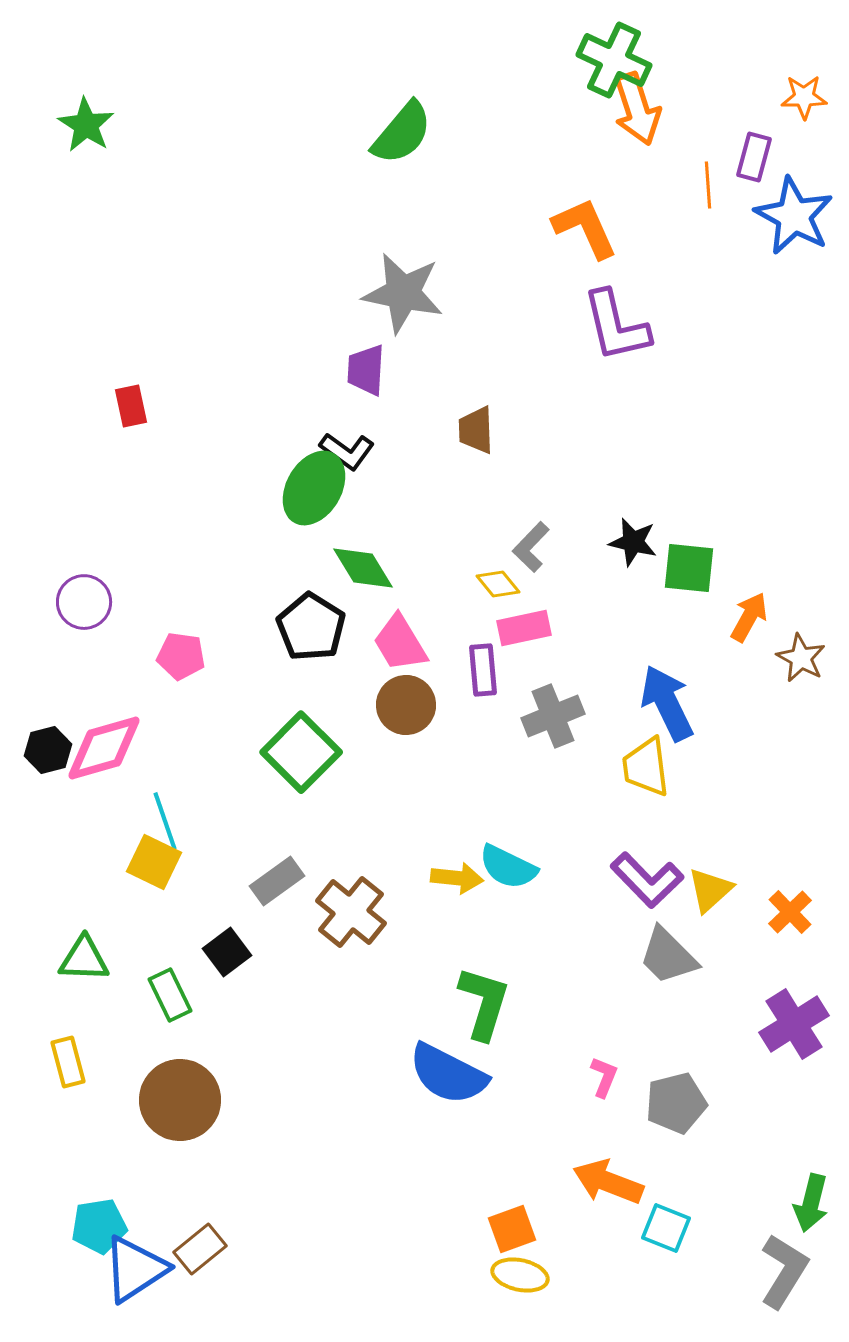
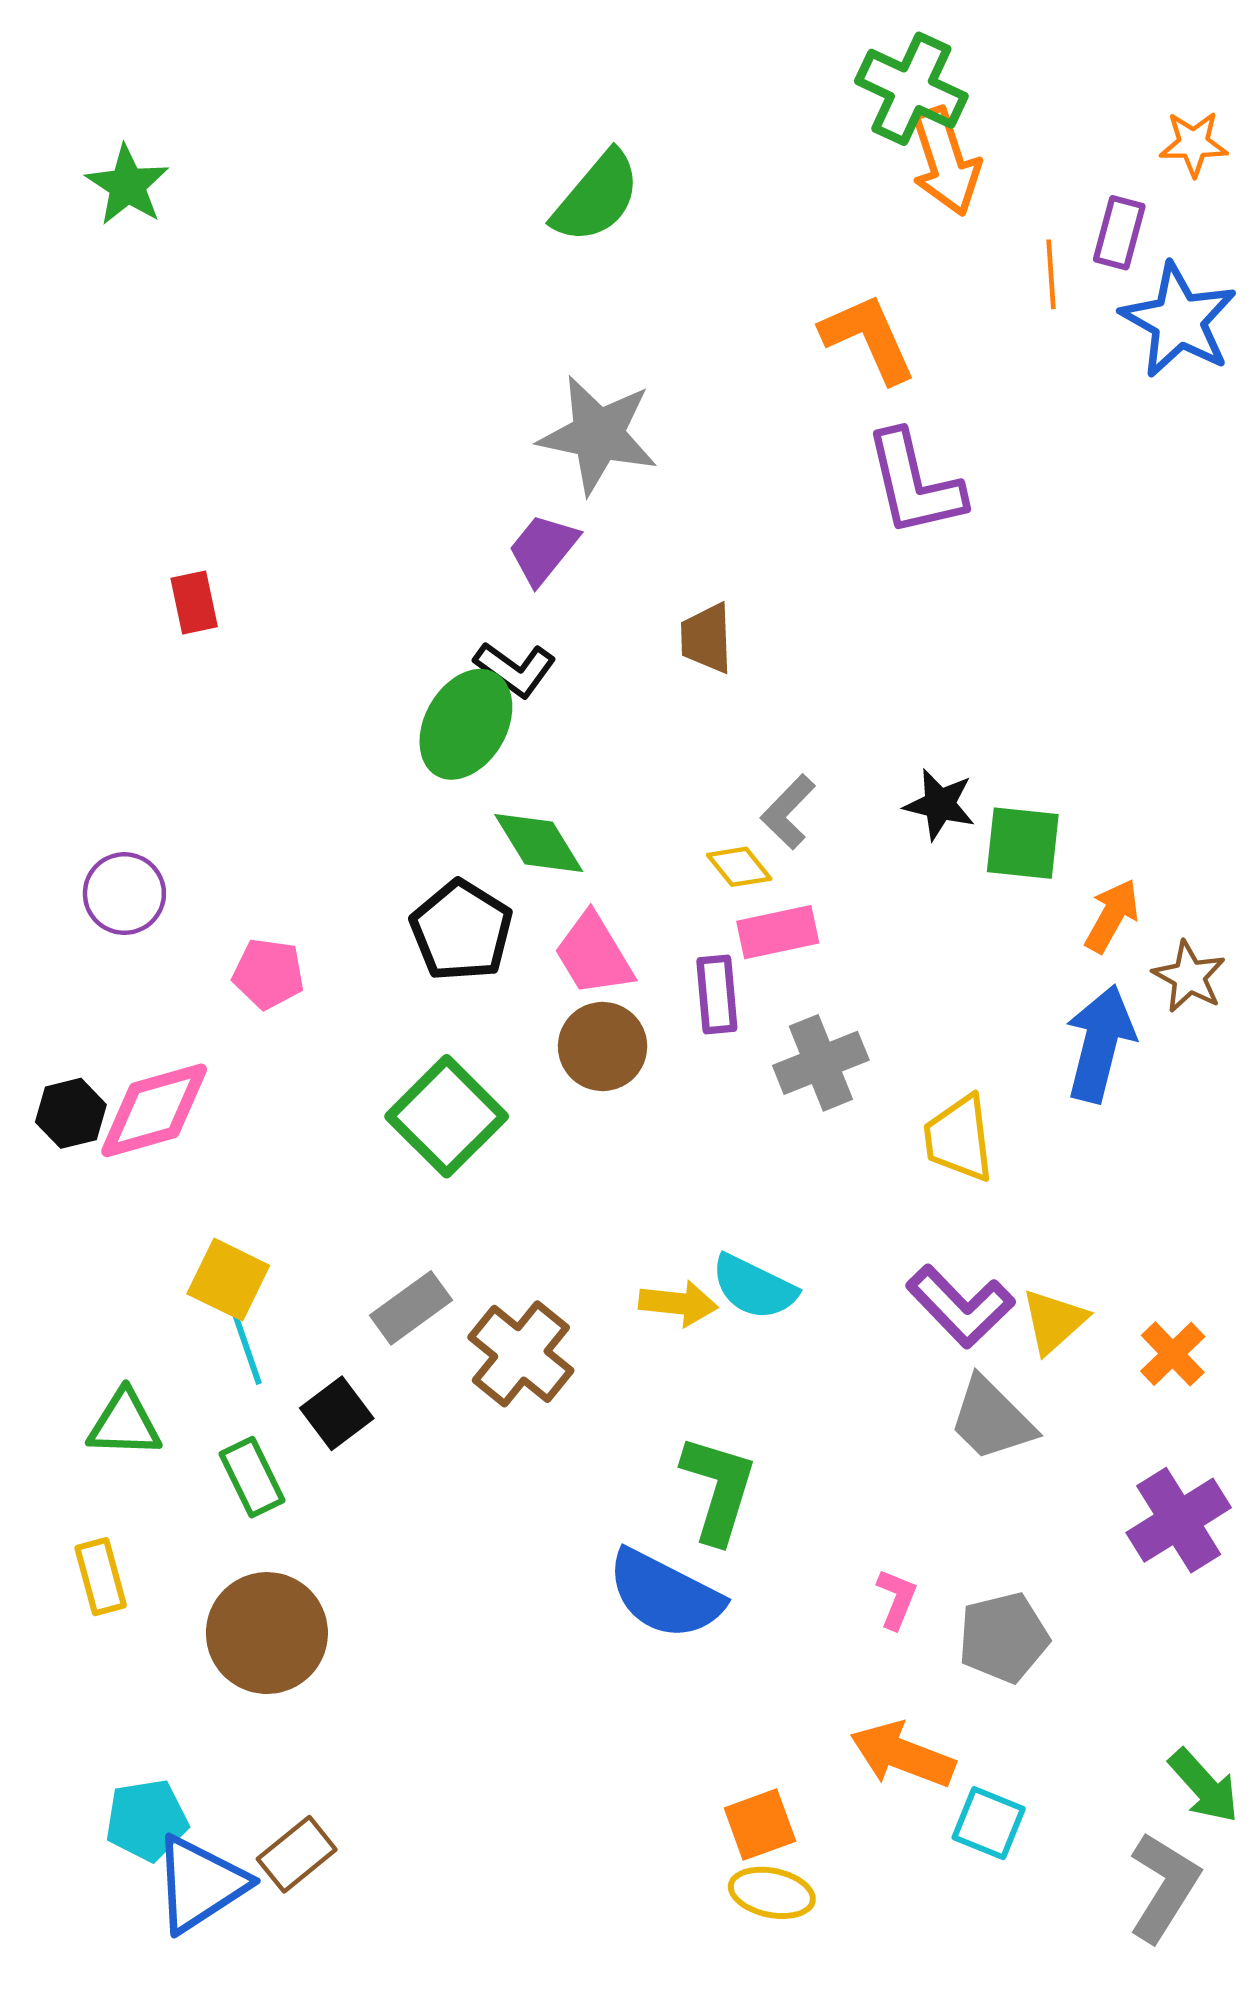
purple trapezoid: (366, 370) -> (543, 549), turned 36
blue arrow: (667, 703) -> (1100, 1044), moved, turned 40
cyan line: (165, 821) -> (245, 1342), moved
green arrow: (811, 1203) -> (1204, 1786), turned -56

